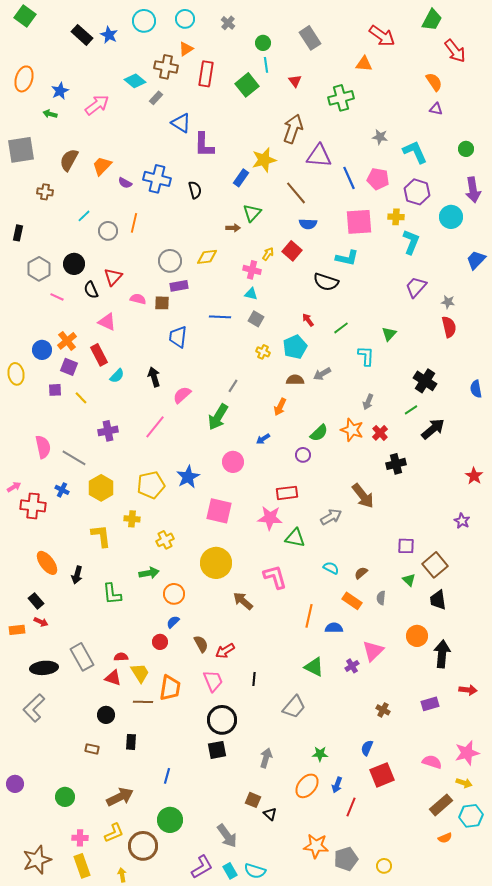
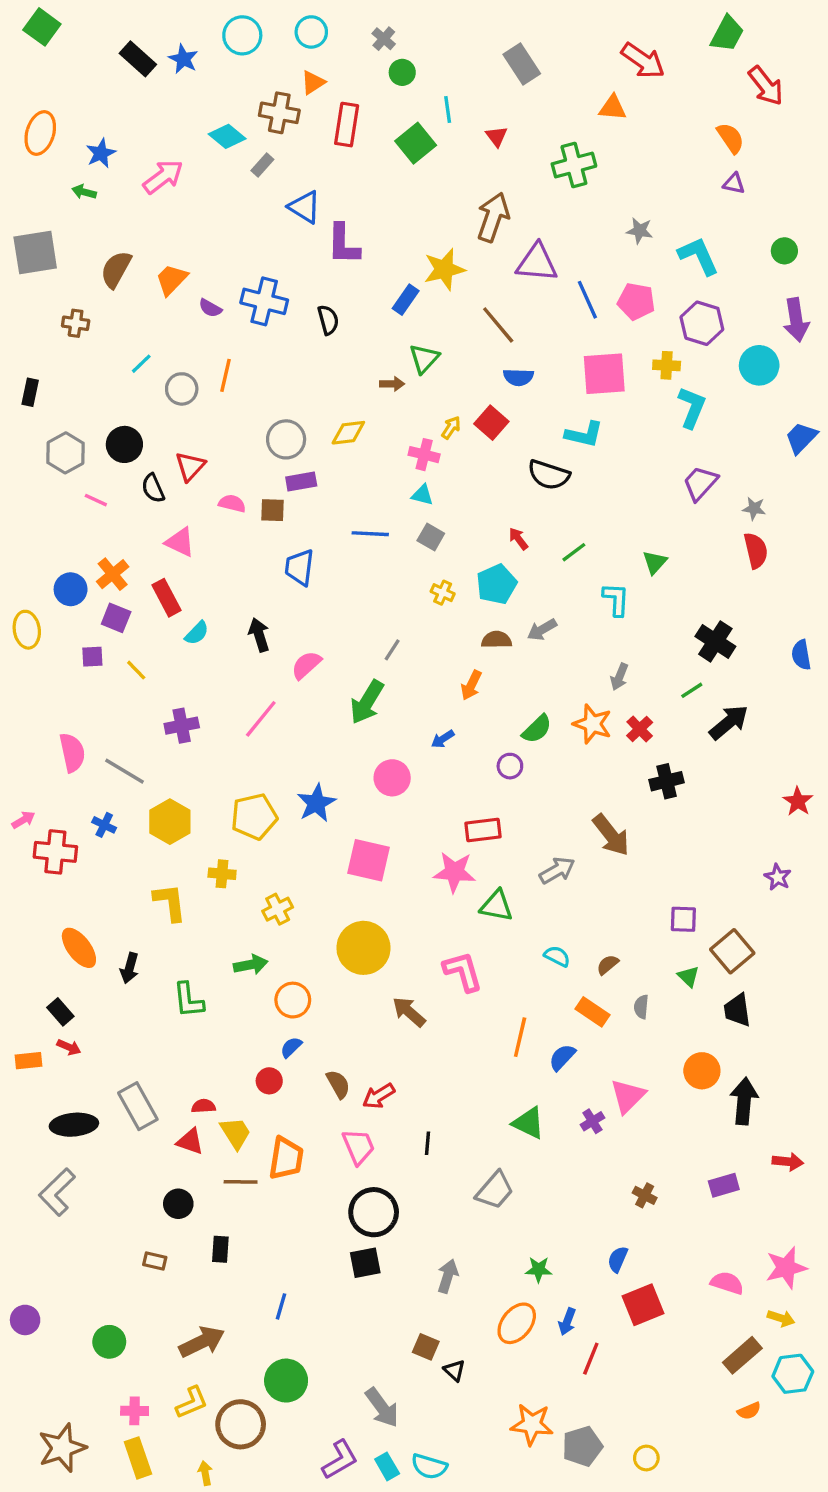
green circle: (263, 43) -> (402, 72), moved
blue semicircle: (334, 628) -> (562, 1057), turned -48

